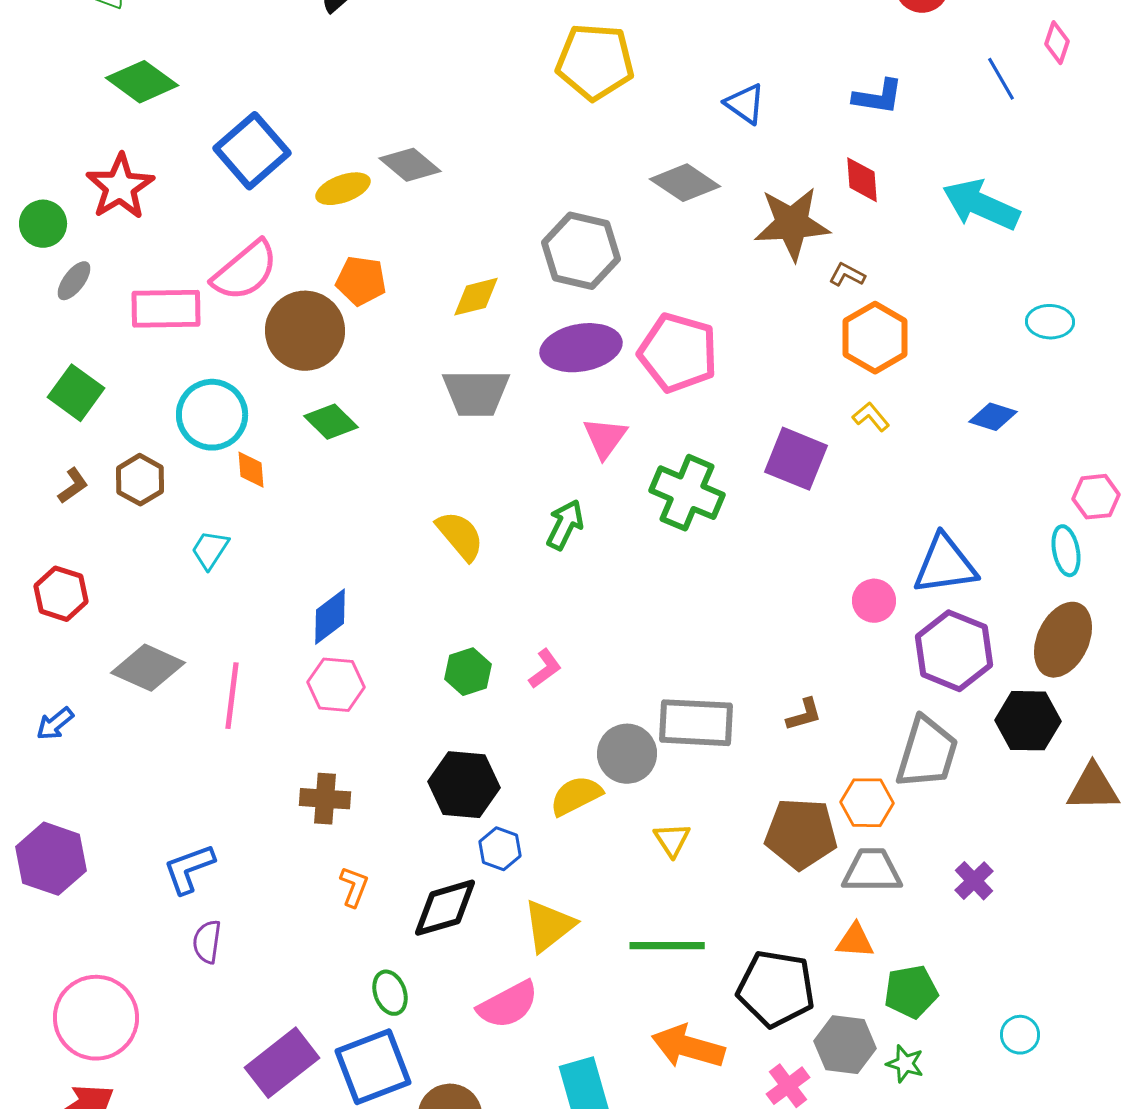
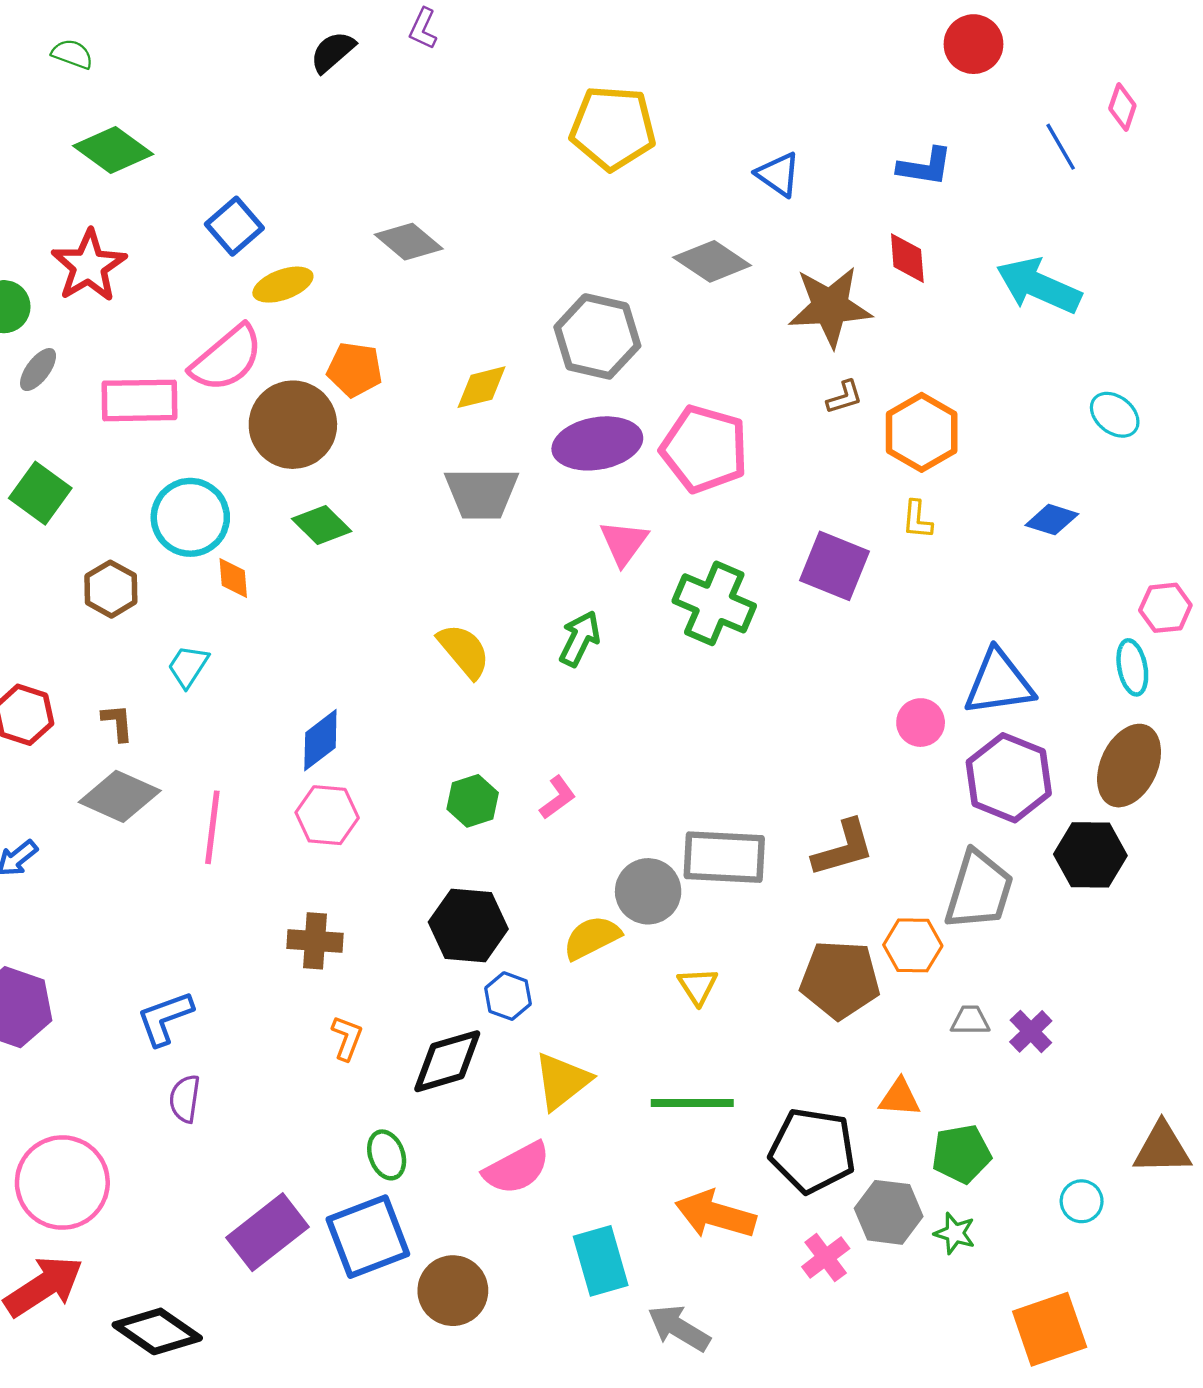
blue square: (252, 151) -> (234, 226), size x0.7
yellow ellipse: (343, 189) -> (283, 285), moved
brown L-shape: (847, 275) -> (844, 397), moved, turned 135
cyan ellipse: (1050, 322) -> (1115, 415), turned 36
yellow L-shape: (871, 417) -> (917, 520), turned -135
brown L-shape: (73, 486) -> (117, 723), moved, turned -60
brown L-shape: (804, 715) -> (843, 848), size x1.6
brown triangle: (1093, 788) -> (1162, 1148), moved
gray trapezoid: (872, 871) -> (970, 1020), moved, size x0.6

